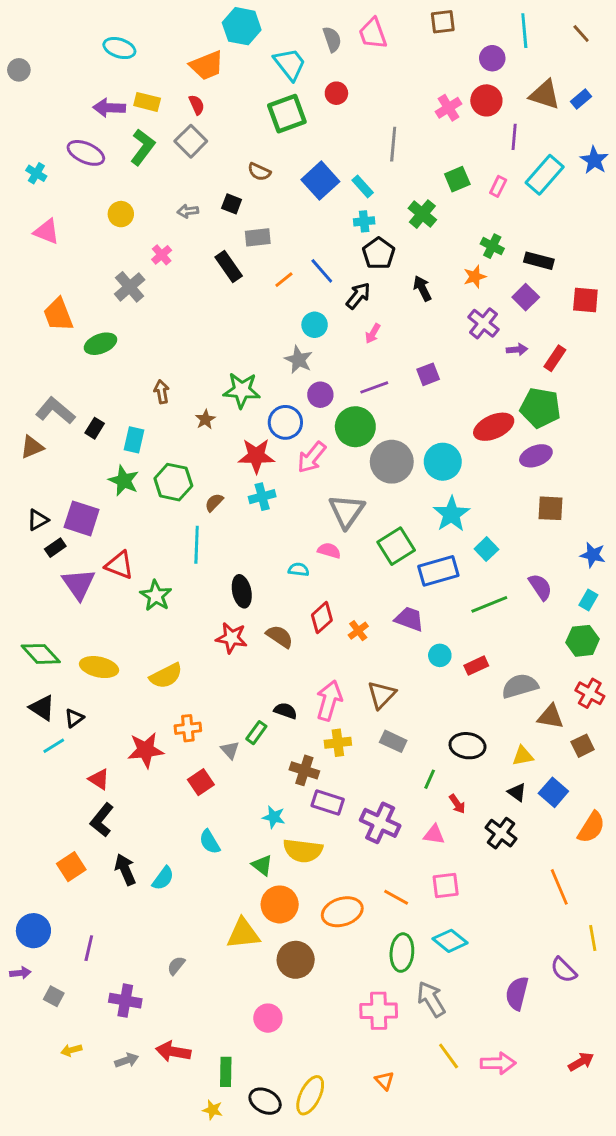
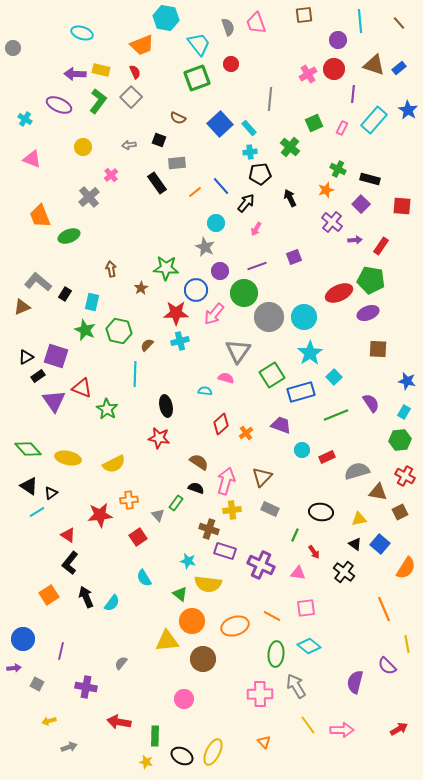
black pentagon: (379, 253) -> (260, 174), turned 30
brown semicircle: (280, 636) -> (199, 462), moved
gray arrow: (127, 1060) -> (69, 747), moved

